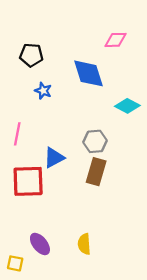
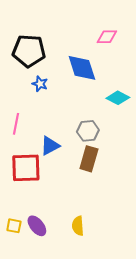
black pentagon: (31, 55) -> (29, 51), size x1.5
yellow square: (15, 263) -> (14, 226), moved

